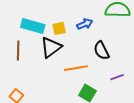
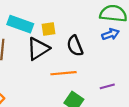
blue arrow: (85, 24) -> (110, 34), moved
black semicircle: (101, 51) -> (75, 46), moved

